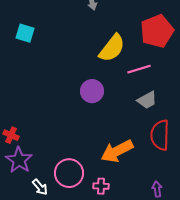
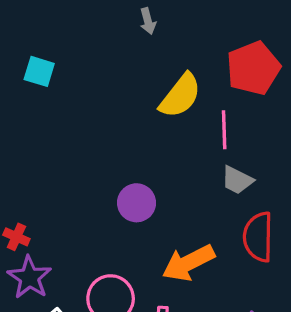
pink line: (139, 69) -> (224, 130), turned -75
purple circle: (92, 91) -> (137, 203), moved
gray trapezoid: (147, 100) -> (237, 180), turned 55

